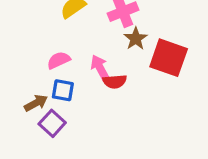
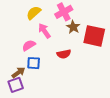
pink arrow: (100, 68) -> (44, 31), moved
purple square: (52, 123) -> (16, 85), moved, turned 35

